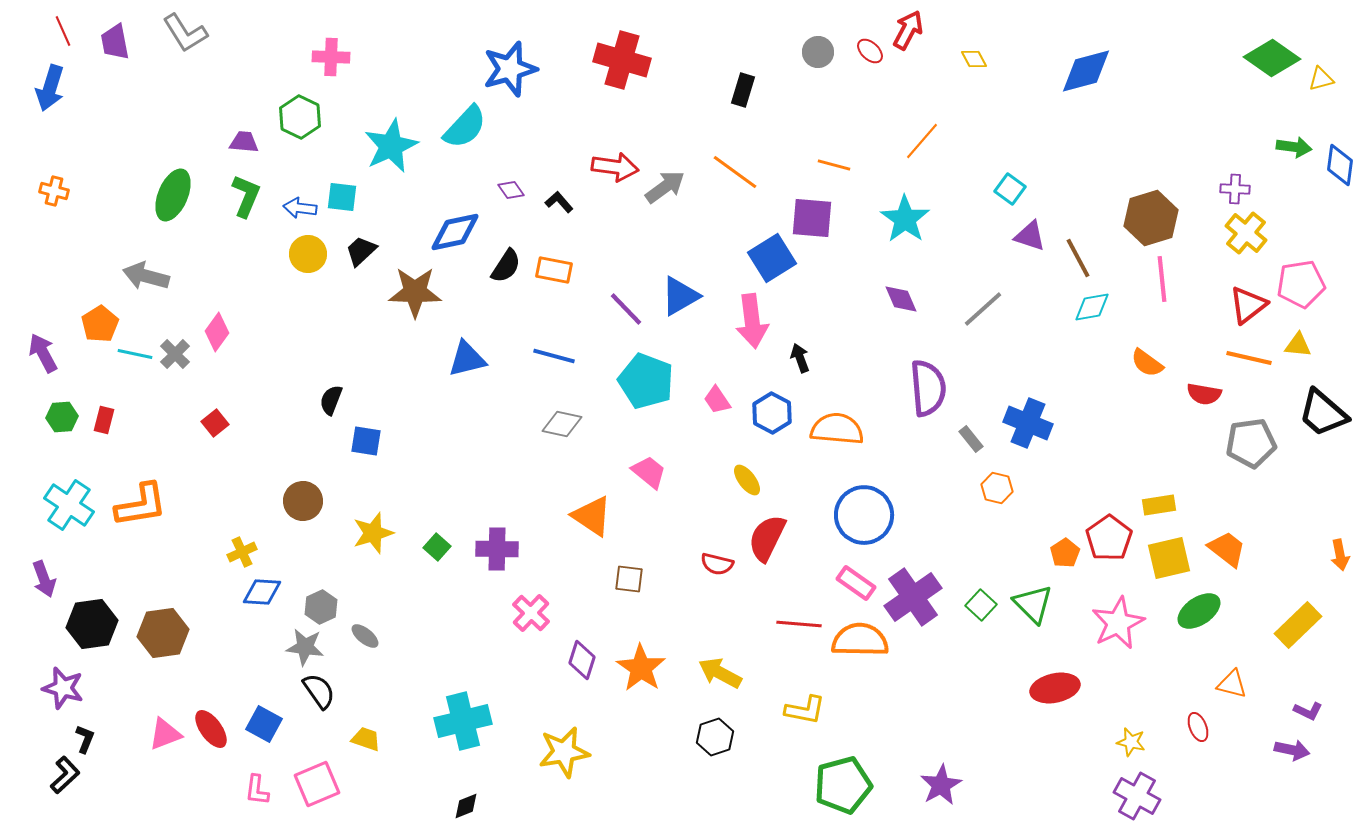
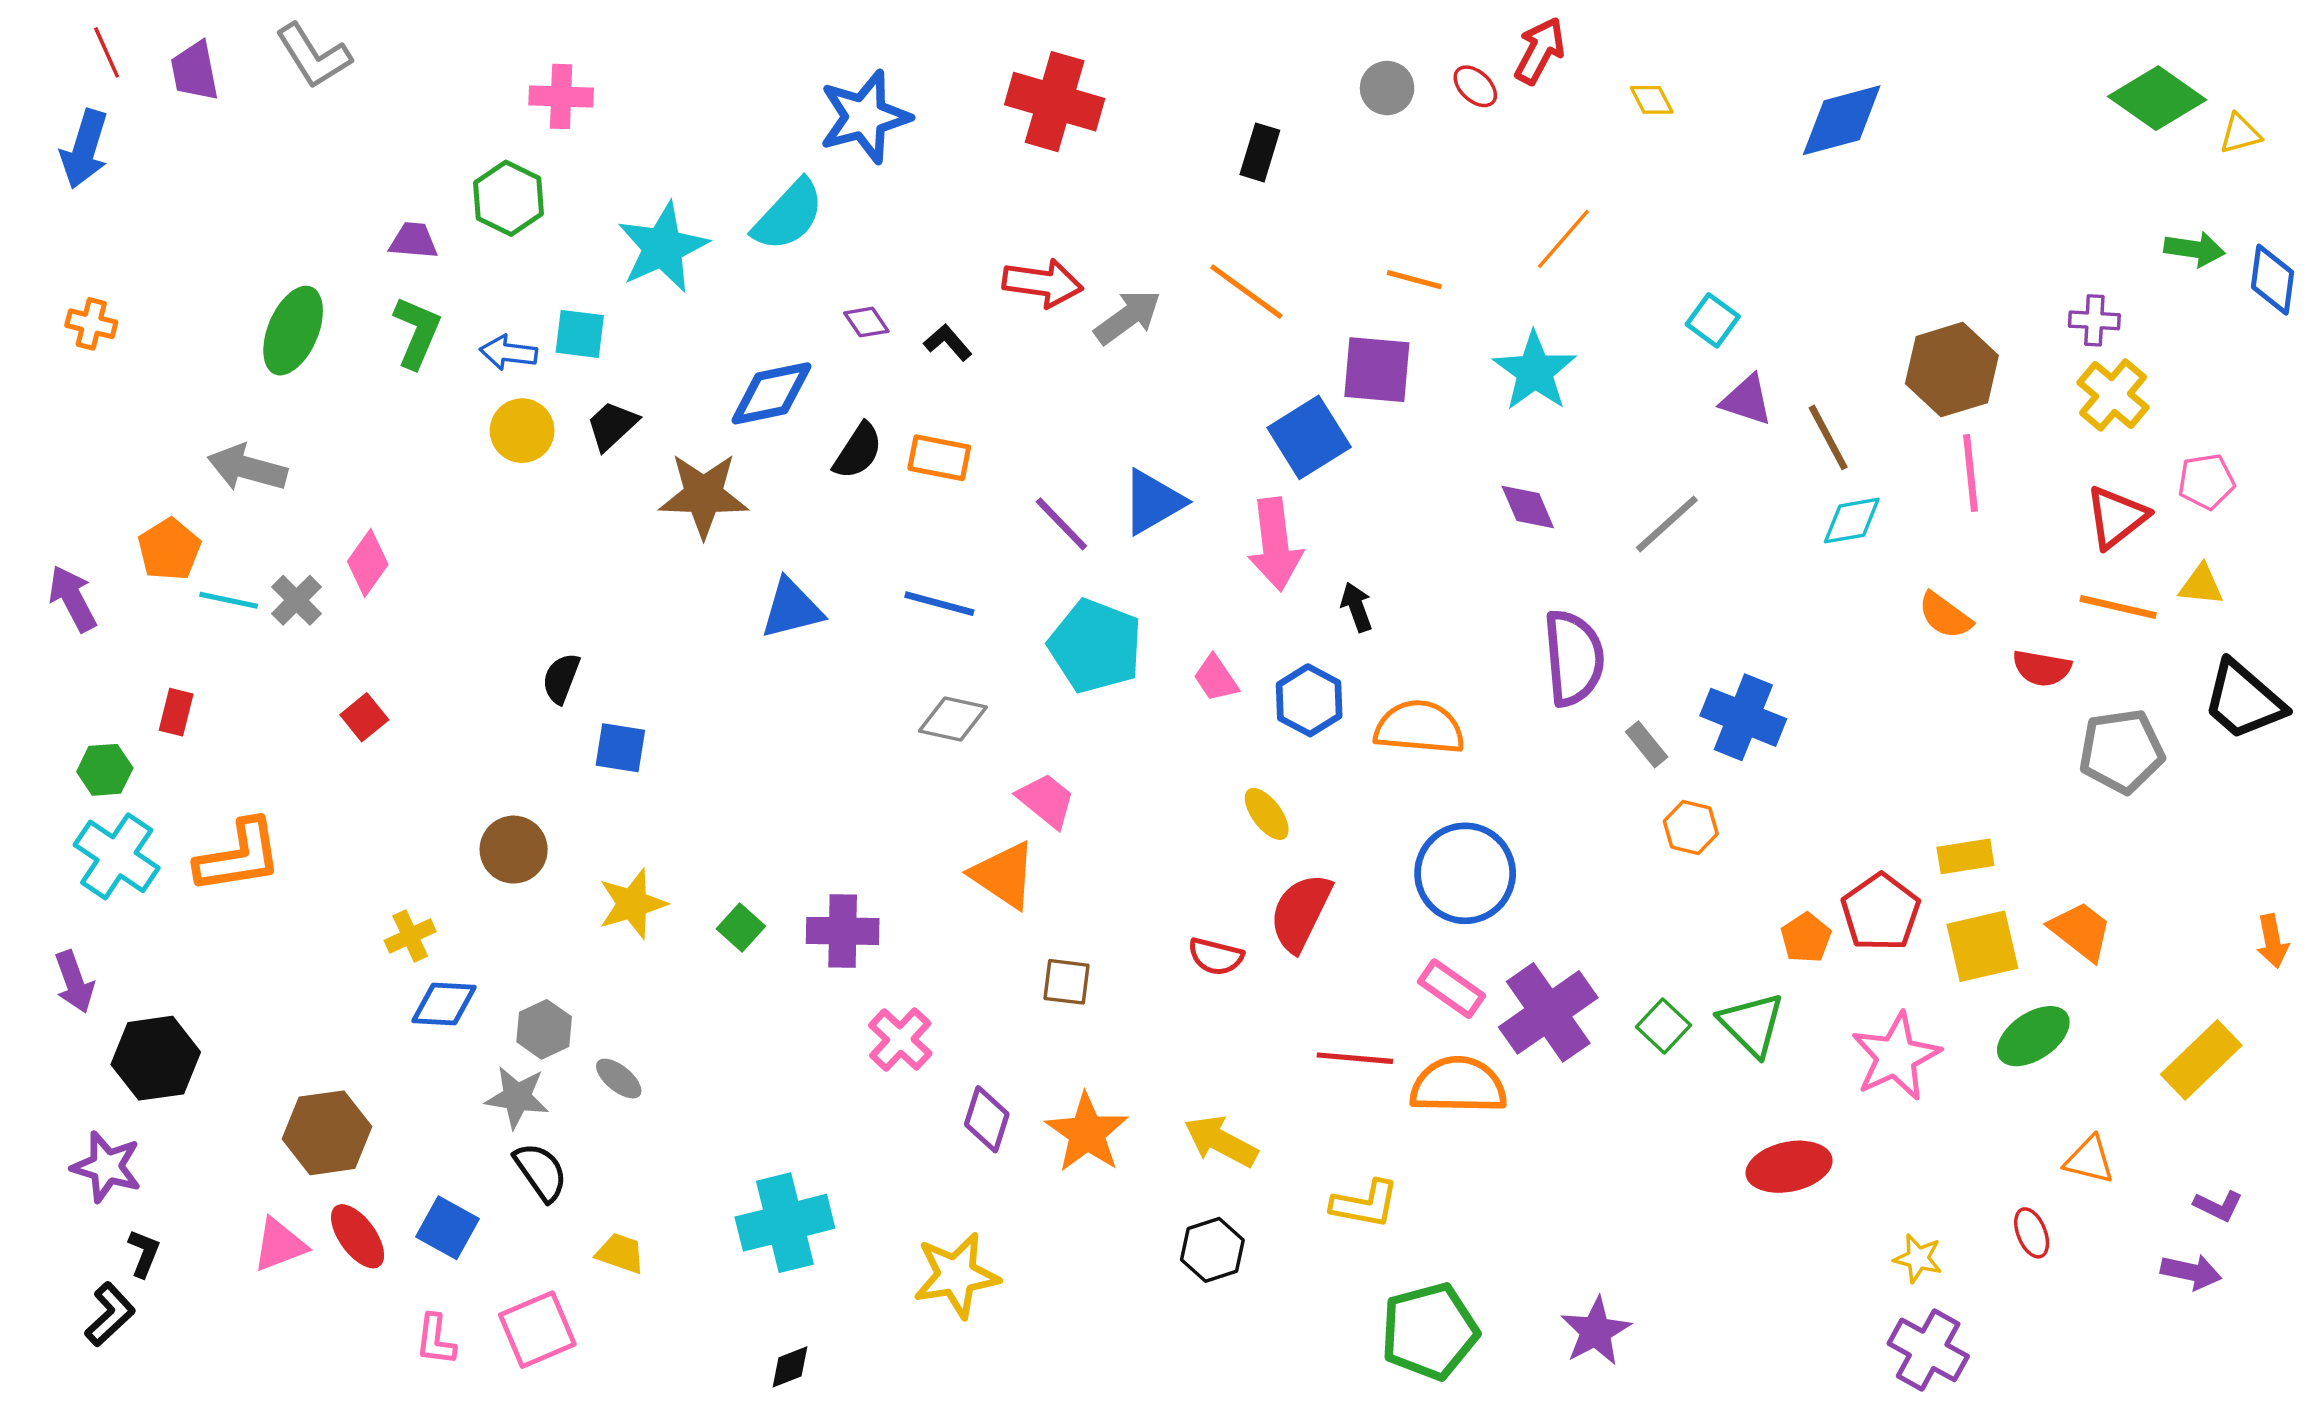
pink pentagon: (1301, 284) -> (2206, 482), size x0.7
green hexagon: (62, 417) -> (105, 770), moved
pink trapezoid: (649, 472) -> (1046, 800), moved
brown hexagon: (163, 633) -> (327, 1133), moved

